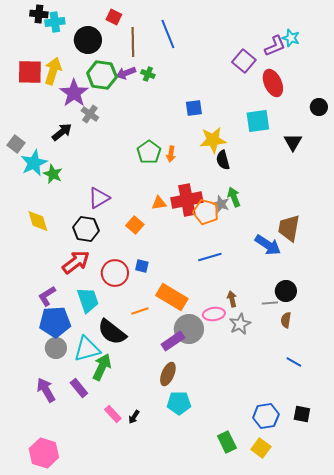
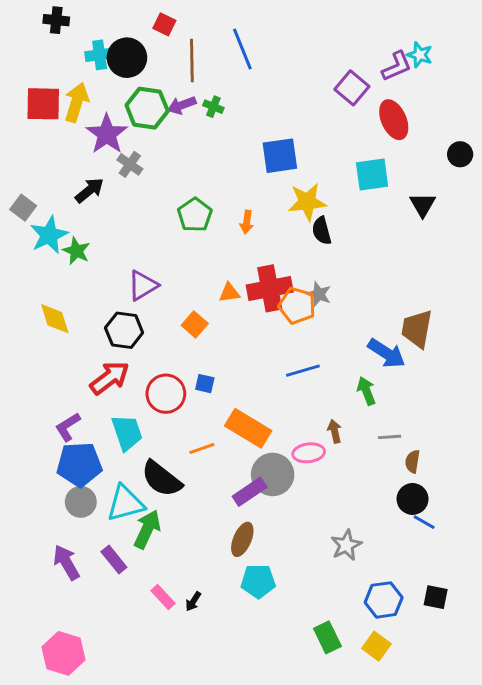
cyan cross: (55, 22) -> (100, 55), moved
blue square: (194, 108) -> (280, 156), size x1.5
green pentagon: (149, 152) -> (195, 215), moved
green arrow: (234, 197) -> (366, 391), moved
black circle: (286, 291) -> (413, 499), moved
gray star: (240, 324) -> (346, 545), moved

